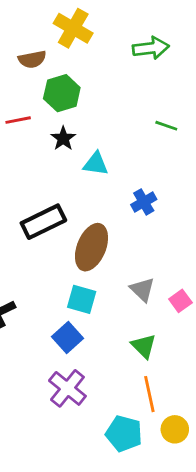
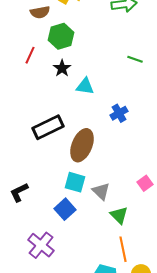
red line: (18, 120) -> (30, 55), turned -54
gray triangle: (142, 290) -> (101, 191), moved
purple cross: (67, 388) -> (41, 245), moved

